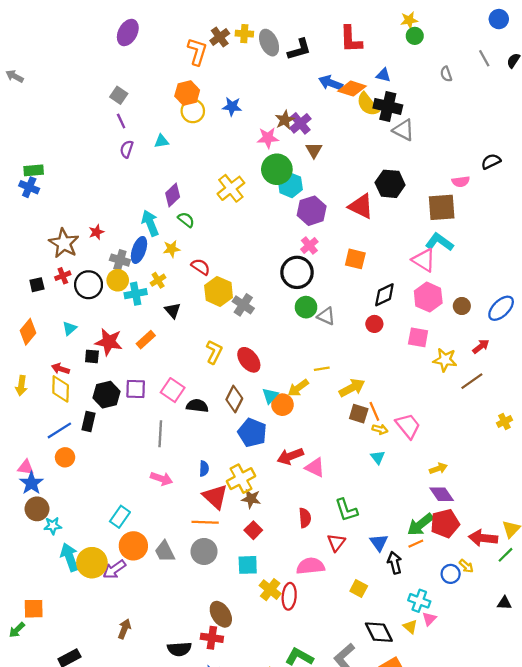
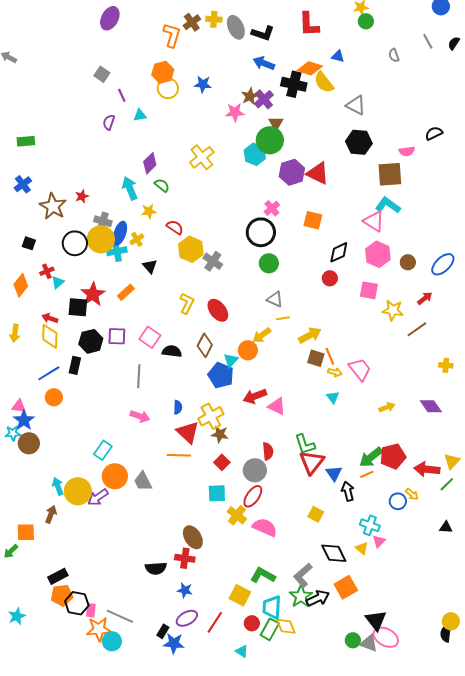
black L-shape: (299, 49) -> (263, 33), turned 35
blue arrow: (331, 83) -> (264, 63), moved
black cross: (388, 106) -> (294, 84), moved
purple line: (121, 121) -> (122, 95), moved
green circle: (277, 169) -> (270, 140), moved
black hexagon: (390, 184) -> (359, 142), moved
blue cross: (29, 187) -> (23, 184), moved, turned 30
purple hexagon: (312, 211) -> (292, 172), moved
blue ellipse: (139, 250) -> (120, 233), moved
red cross: (63, 276) -> (47, 271), moved
yellow circle: (118, 280) -> (101, 239), size x1.4
black square: (37, 285) -> (29, 243), turned 32
gray triangle: (326, 316) -> (275, 299), moved
red star: (109, 342) -> (93, 294), turned 30
black square: (92, 356) -> (78, 307), size x1.5
cyan triangle: (270, 396) -> (231, 360), moved
yellow cross: (504, 421) -> (446, 365), turned 32
purple diamond: (442, 494) -> (431, 406), moved
cyan star: (53, 526) -> (13, 433), moved
red triangle: (336, 543) -> (312, 462), moved, size x1.5
gray circle: (204, 551) -> (255, 470), moved
cyan arrow: (69, 557) -> (58, 486), size x0.7
pink semicircle: (310, 566) -> (265, 527), moved, turned 30
red ellipse: (289, 596) -> (253, 496), moved, turned 30
brown arrow: (124, 629) -> (51, 514), moved

